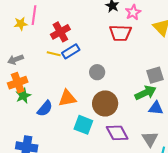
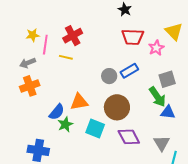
pink star: (133, 12) -> (156, 48), moved
pink line: (34, 15) -> (45, 45), moved
yellow star: (21, 24) -> (33, 35), moved
blue rectangle: (71, 51) -> (129, 71), moved
green arrow: (145, 93) -> (157, 97), turned 80
green star: (23, 96) -> (65, 124), moved

